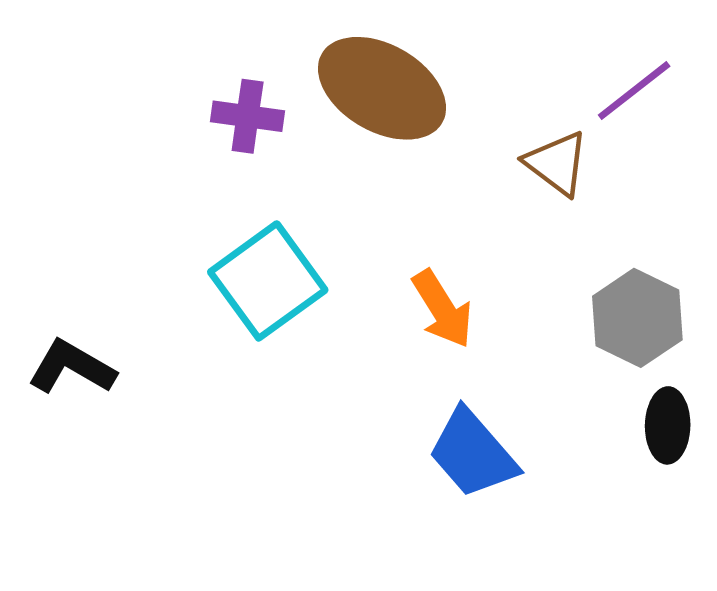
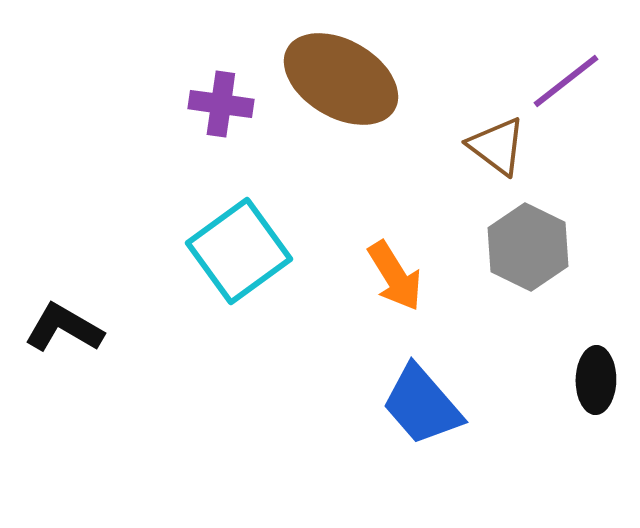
gray hexagon: (637, 318) -> (528, 247), moved

